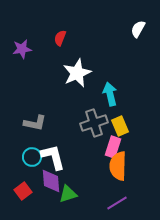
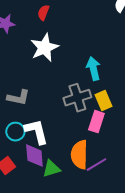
white star: (77, 73) -> (44, 48), moved
orange semicircle: (118, 166) -> (79, 155), moved
purple line: (117, 203) -> (96, 165), moved

